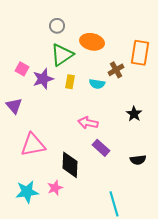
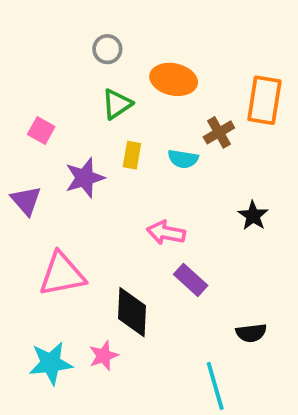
green triangle: (62, 55) -> (117, 104), size x0.7
purple star: (43, 79) -> (85, 178), moved
black semicircle: (138, 160) -> (251, 333), moved

